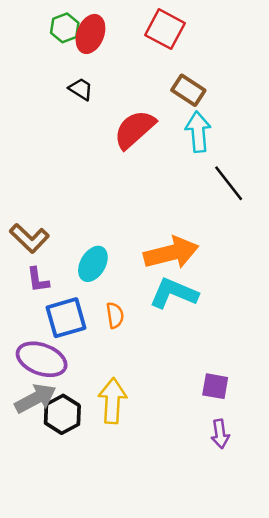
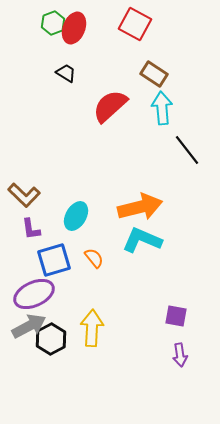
orange semicircle: (115, 315) -> (94, 258), turned -30
purple ellipse: (42, 359) -> (34, 294), turned -45

